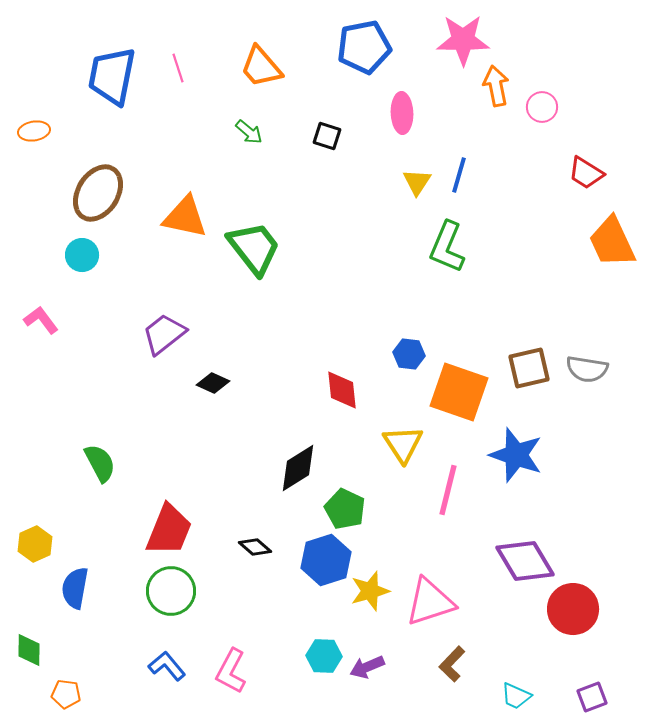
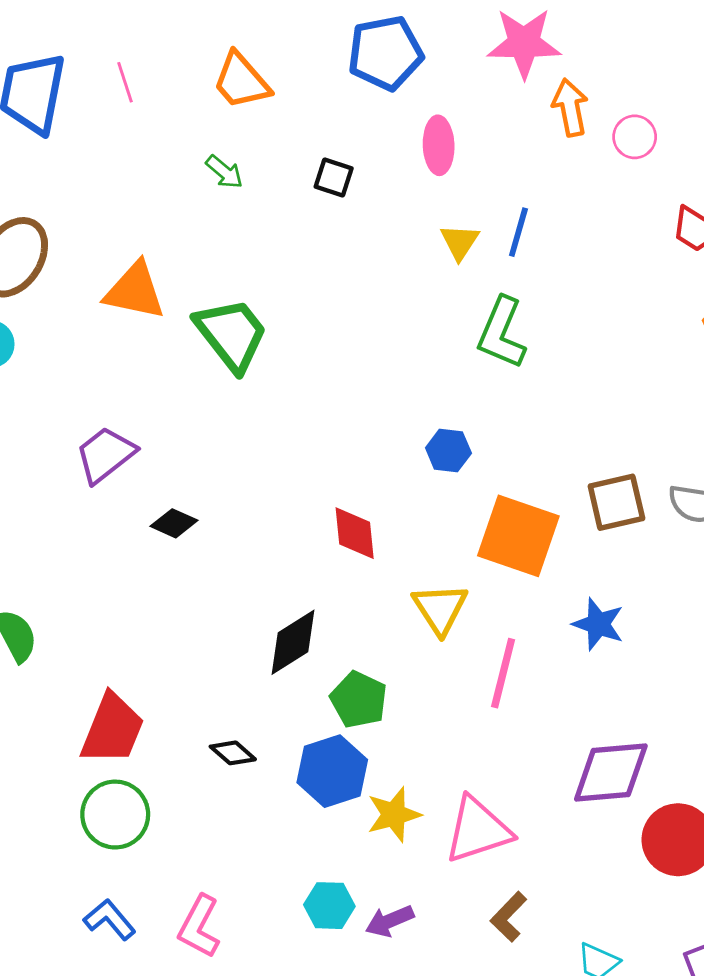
blue hexagon: (409, 354) -> (448, 451), moved
blue star: (516, 455) -> (598, 624), size x0.7
purple diamond: (525, 561) -> (611, 773), turned -64

